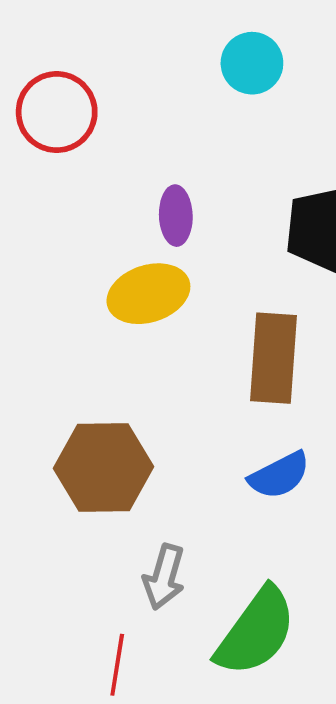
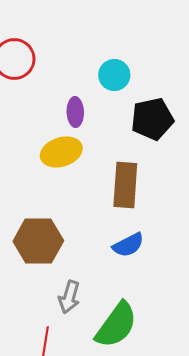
cyan circle: (252, 63) -> (114, 75), moved

